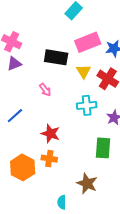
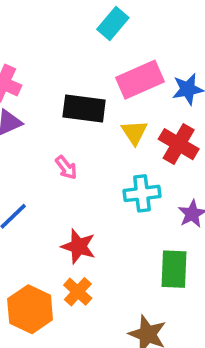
orange cross: (49, 159) -> (78, 292), turned 35

